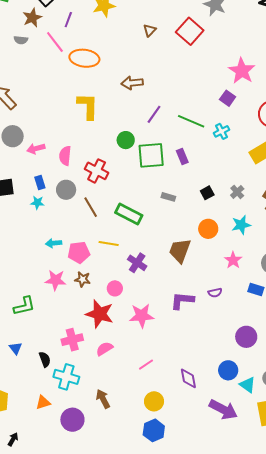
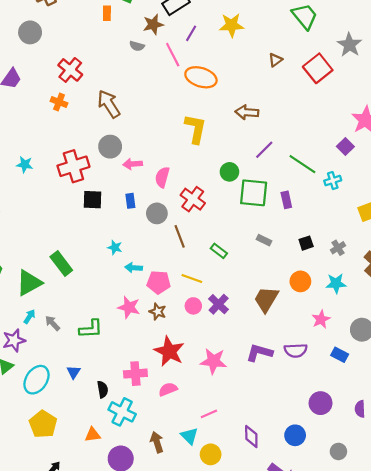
cyan star: (37, 203) -> (115, 247), moved
green rectangle: (129, 214) -> (219, 251), size x0.6
pink circle: (115, 288) -> (193, 306), moved
purple semicircle: (215, 293) -> (296, 350), size x1.5
cyan triangle: (248, 385) -> (189, 436), moved

